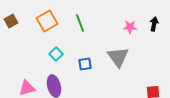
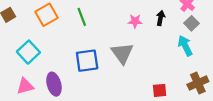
cyan square: (56, 54) -> (28, 52), moved, size x1.5
blue square: (85, 64) -> (87, 61), size x1.6

